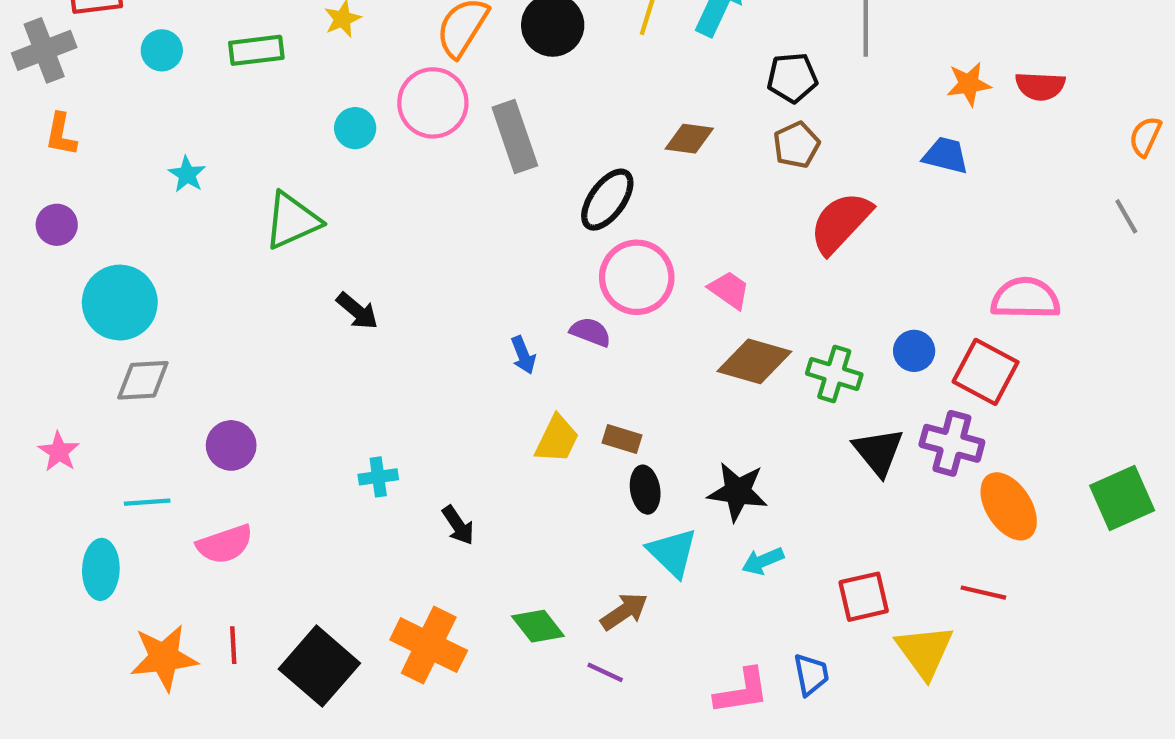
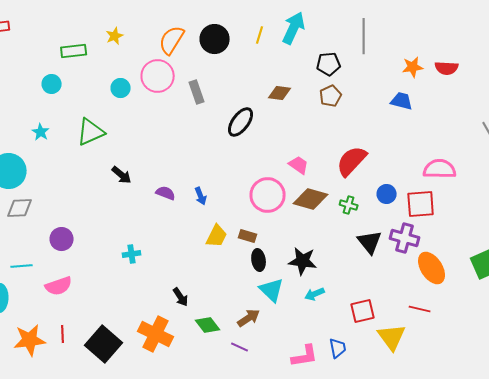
cyan circle: (162, 50) -> (52, 84), moved
gray rectangle: (515, 137) -> (197, 92), size x0.7
cyan star: (187, 174) -> (41, 132), moved
red semicircle: (841, 223) -> (352, 161), moved
pink circle: (637, 277) -> (268, 195), moved
purple semicircle: (590, 332) -> (166, 193), moved
red square: (986, 372) -> (421, 204), turned -32
green cross: (834, 374) -> (349, 205), size x0.7
black arrow: (458, 525) -> (181, 297), moved

